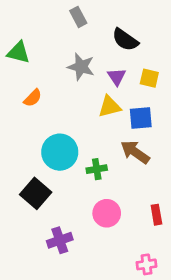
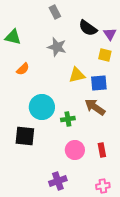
purple triangle: (117, 77) -> (110, 34), moved
black square: (36, 193) -> (25, 136), turned -35
red rectangle: (156, 215) -> (102, 150), moved
purple cross: (60, 240) -> (58, 181), moved

